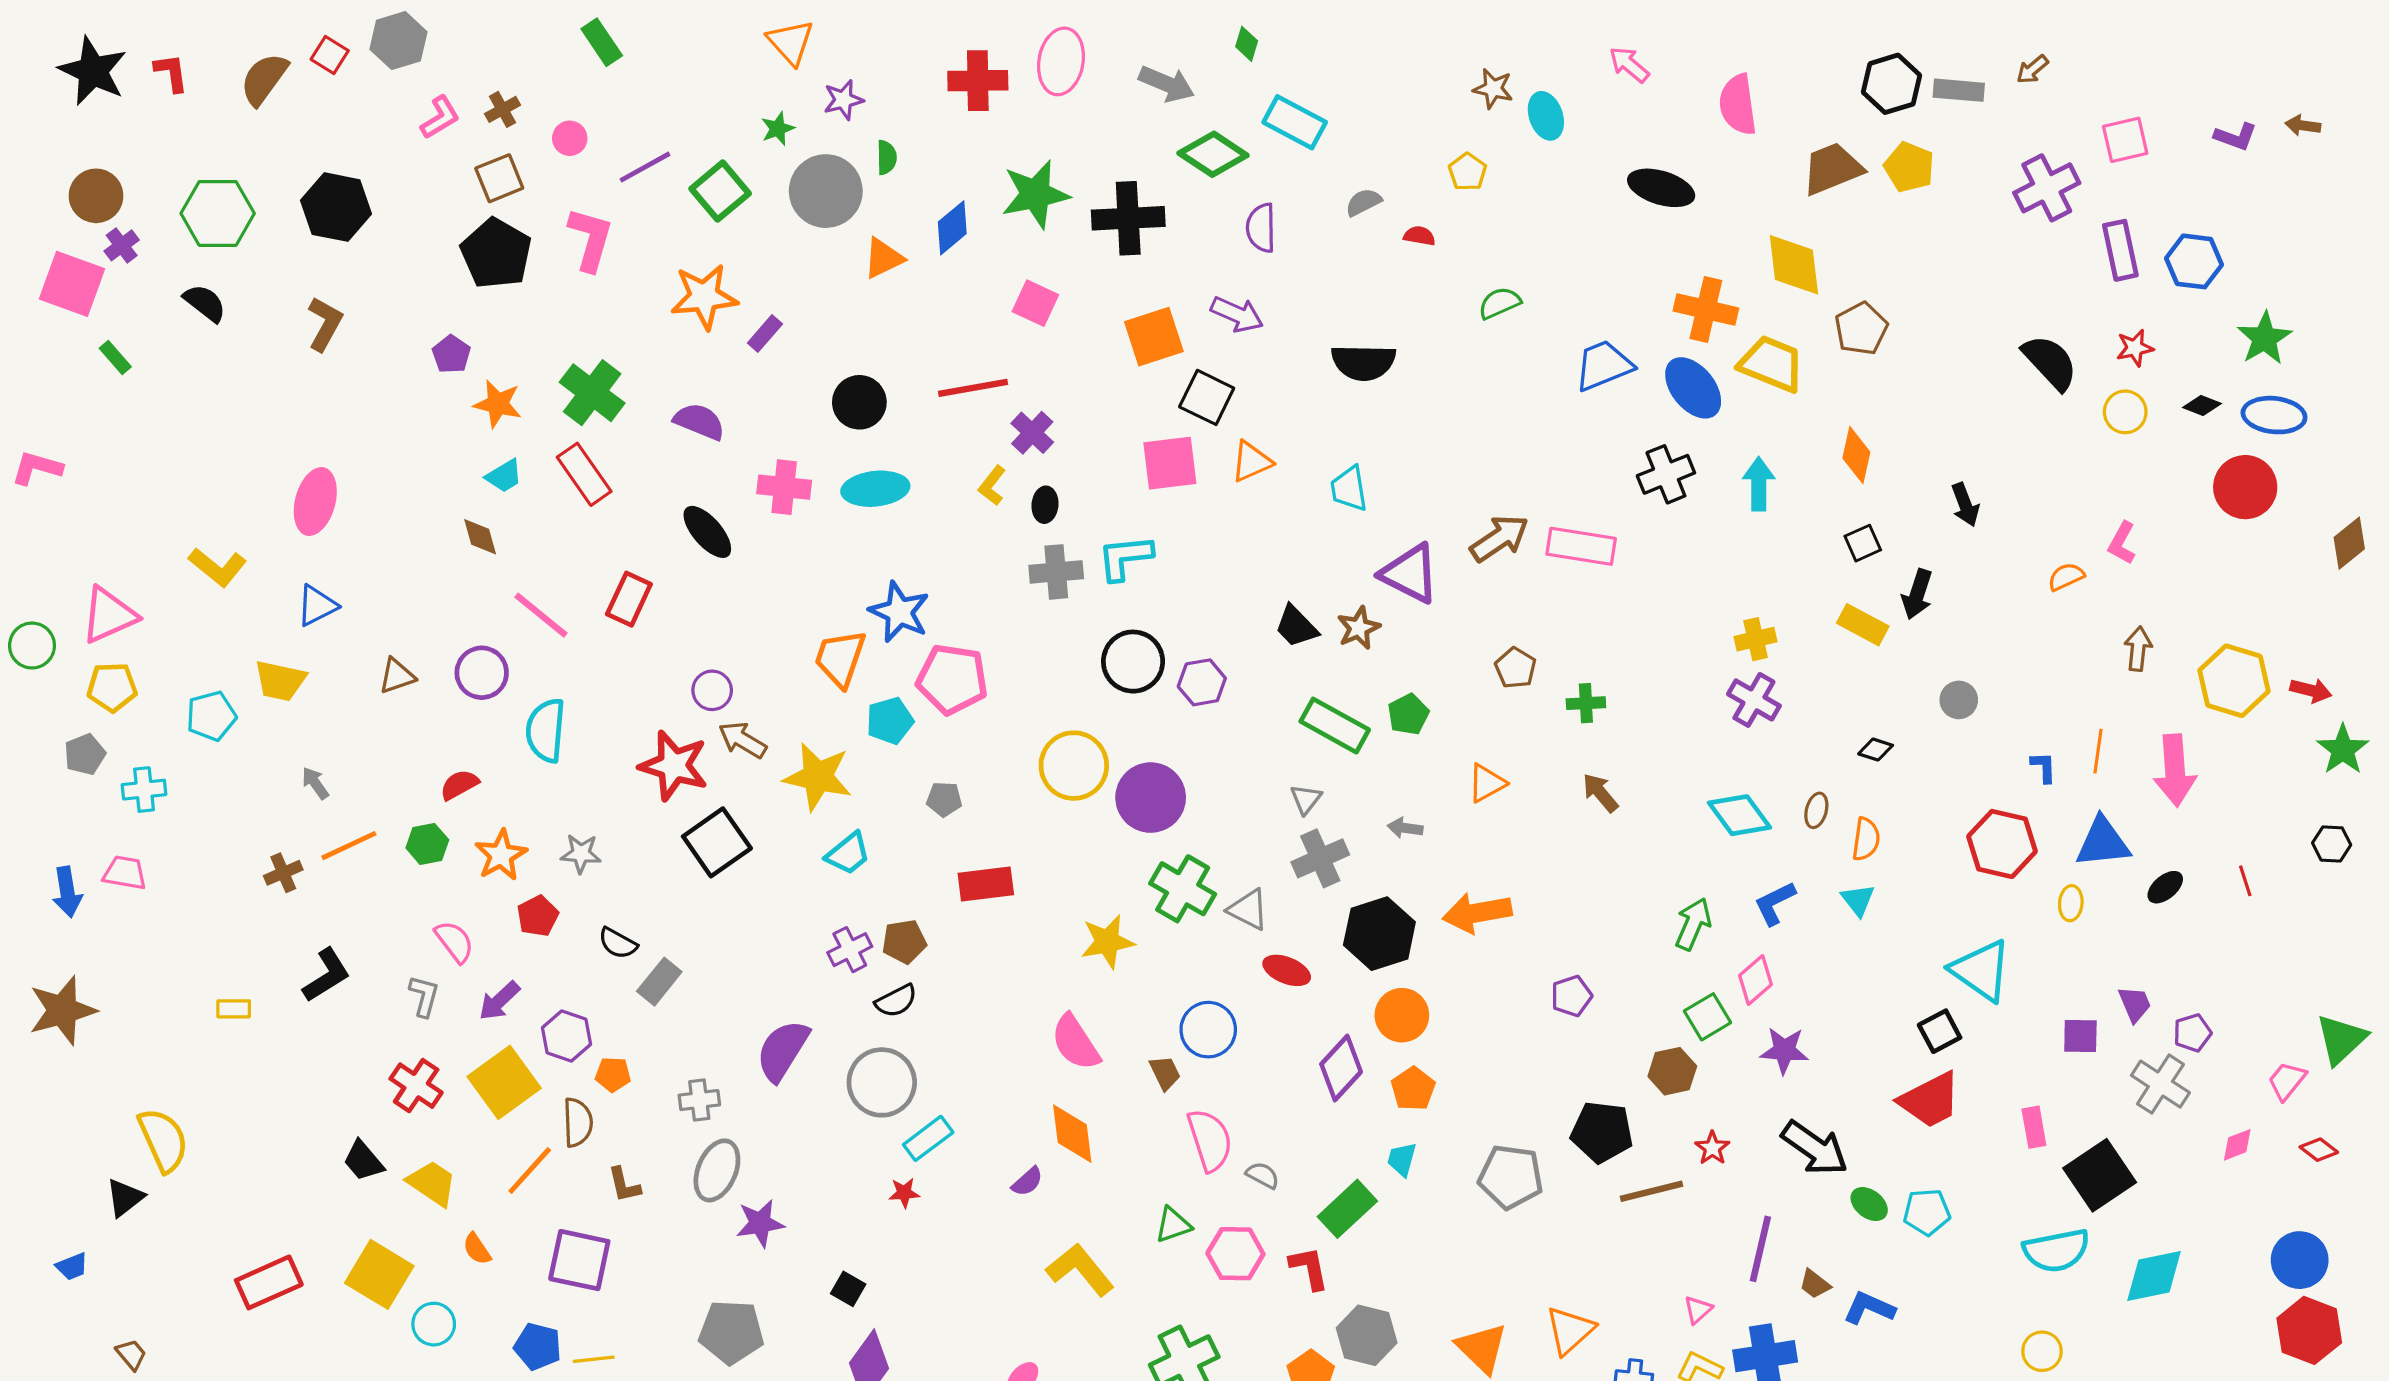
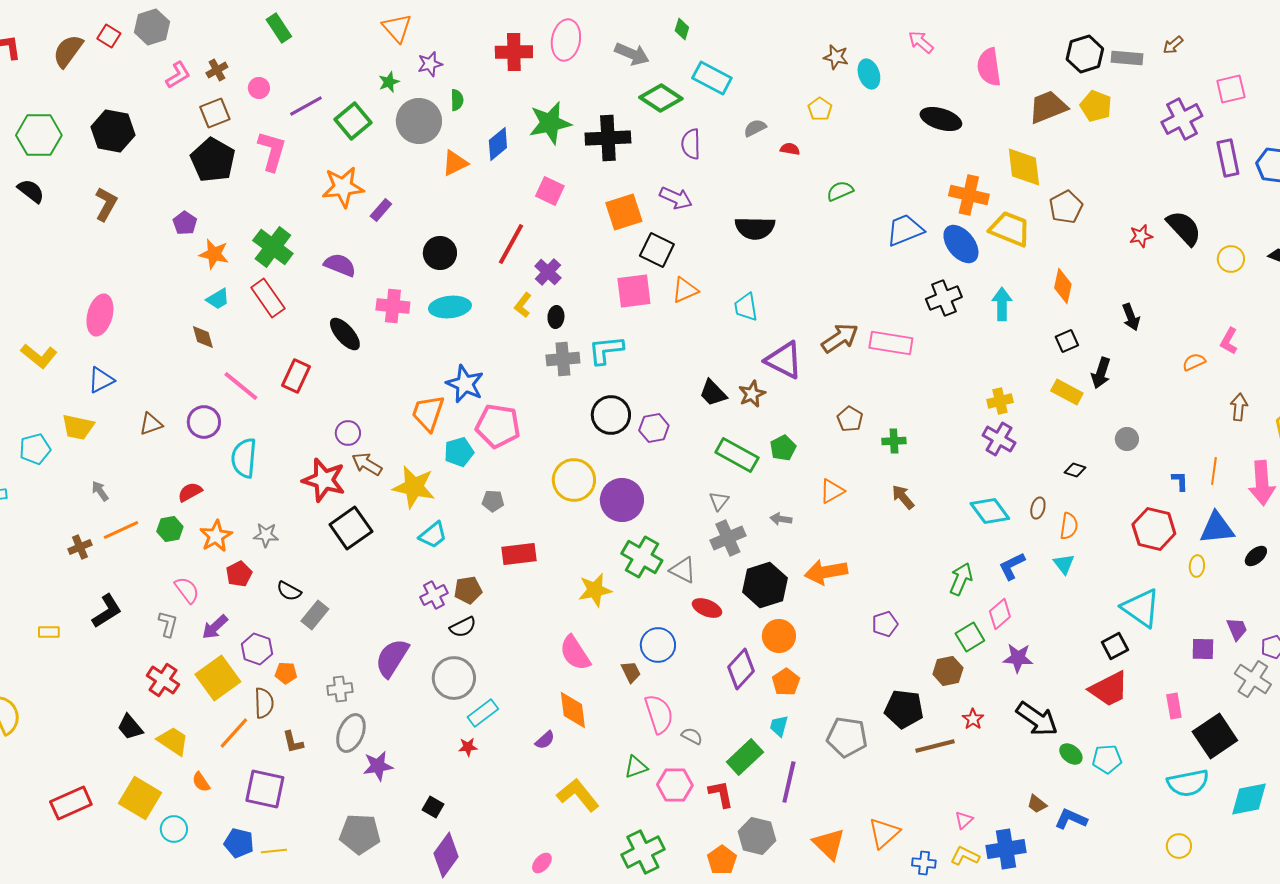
red star: (2135, 348) -> (1141, 236), moved
red line: (973, 388) -> (511, 244), turned -51
purple line: (1760, 1249) -> (789, 782), moved

